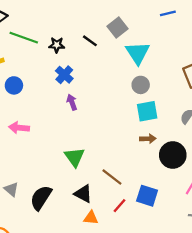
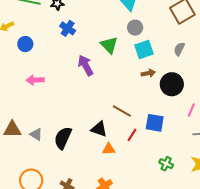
purple arrow: (72, 102) -> (86, 65), moved, size x1.5
green triangle: (75, 157) -> (109, 45), moved

